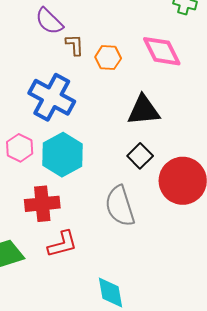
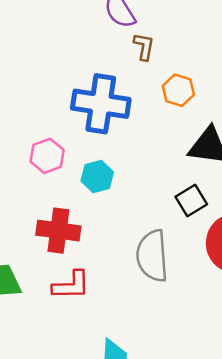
orange hexagon: (108, 58) -> (178, 90), moved
blue cross: (52, 97) -> (101, 104), turned -33
cyan hexagon: (62, 155) -> (97, 176), size x0.6

